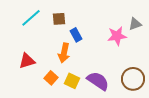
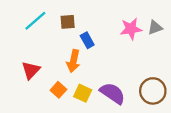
pink star: (117, 36) -> (131, 29), moved
red triangle: (27, 61) -> (31, 70), turned -30

